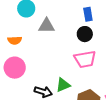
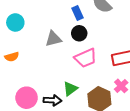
gray triangle: (46, 26) -> (53, 39), moved
pink circle: (15, 68) -> (27, 98), moved

